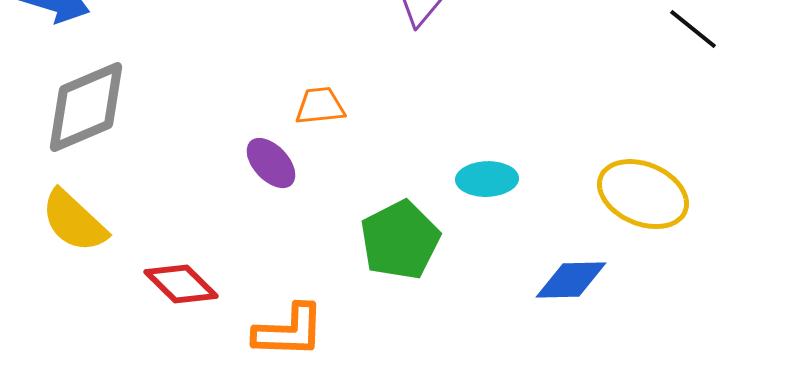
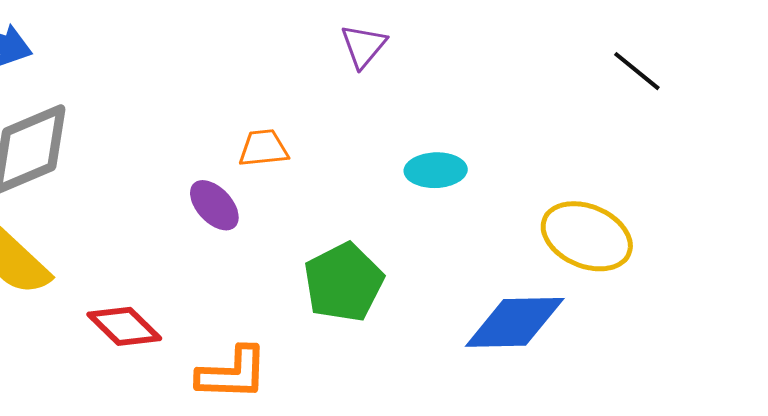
cyan ellipse: (487, 179) -> (436, 170), moved
blue diamond: (571, 280) -> (515, 322), size x1.4

